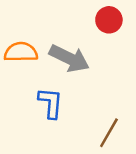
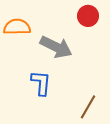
orange semicircle: (21, 52) -> (17, 27), moved

